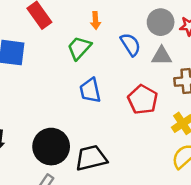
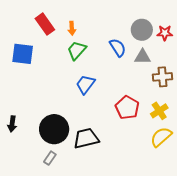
orange arrow: (96, 21) -> (72, 28), moved
blue trapezoid: (90, 90) -> (85, 84), turned 50
red pentagon: (143, 100) -> (127, 108), moved

